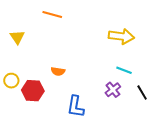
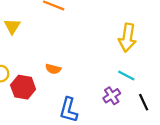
yellow arrow: (121, 36) -> (127, 38), turned 85

